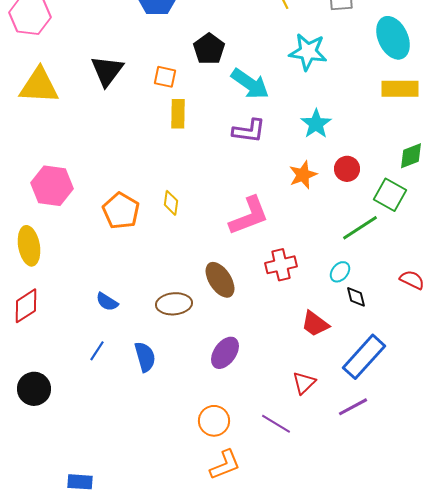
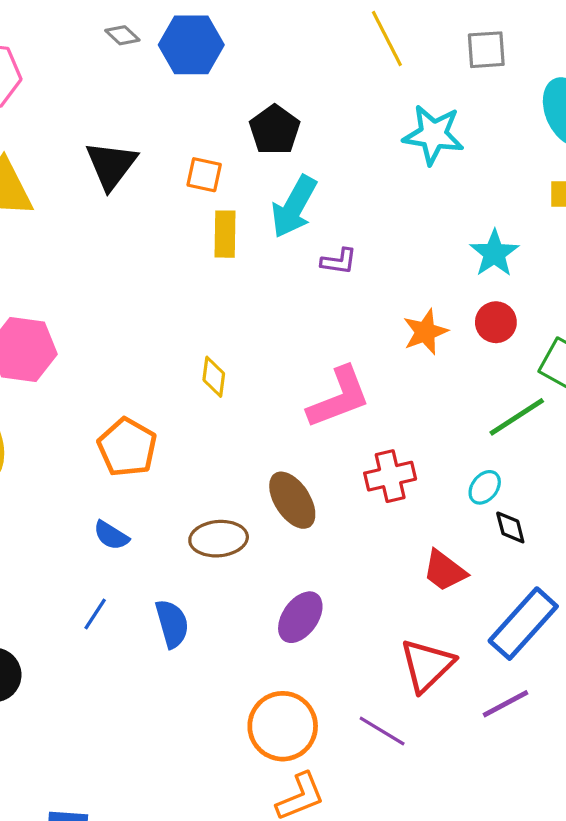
cyan arrow: (250, 84) -> (294, 207), moved, turned 84
cyan star: (316, 124) -> (494, 253), moved
purple L-shape: (249, 131) -> (339, 261), size x0.7
orange pentagon: (121, 211) -> (127, 447), moved
red triangle: (304, 383) -> (427, 665), size x1.5
orange circle: (214, 421) -> (283, 726), size x1.4

